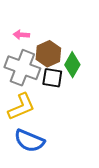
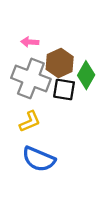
yellow L-shape: (21, 107) -> (30, 122), size x0.7

